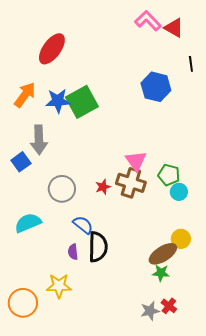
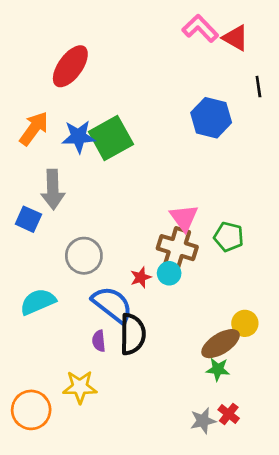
blue square: (21, 162) -> (28, 219), turned -30
red star: (103, 187) -> (141, 277), moved
cyan circle: (179, 192) -> (169, 273), moved
blue semicircle: (83, 225) -> (112, 304), size x1.5

